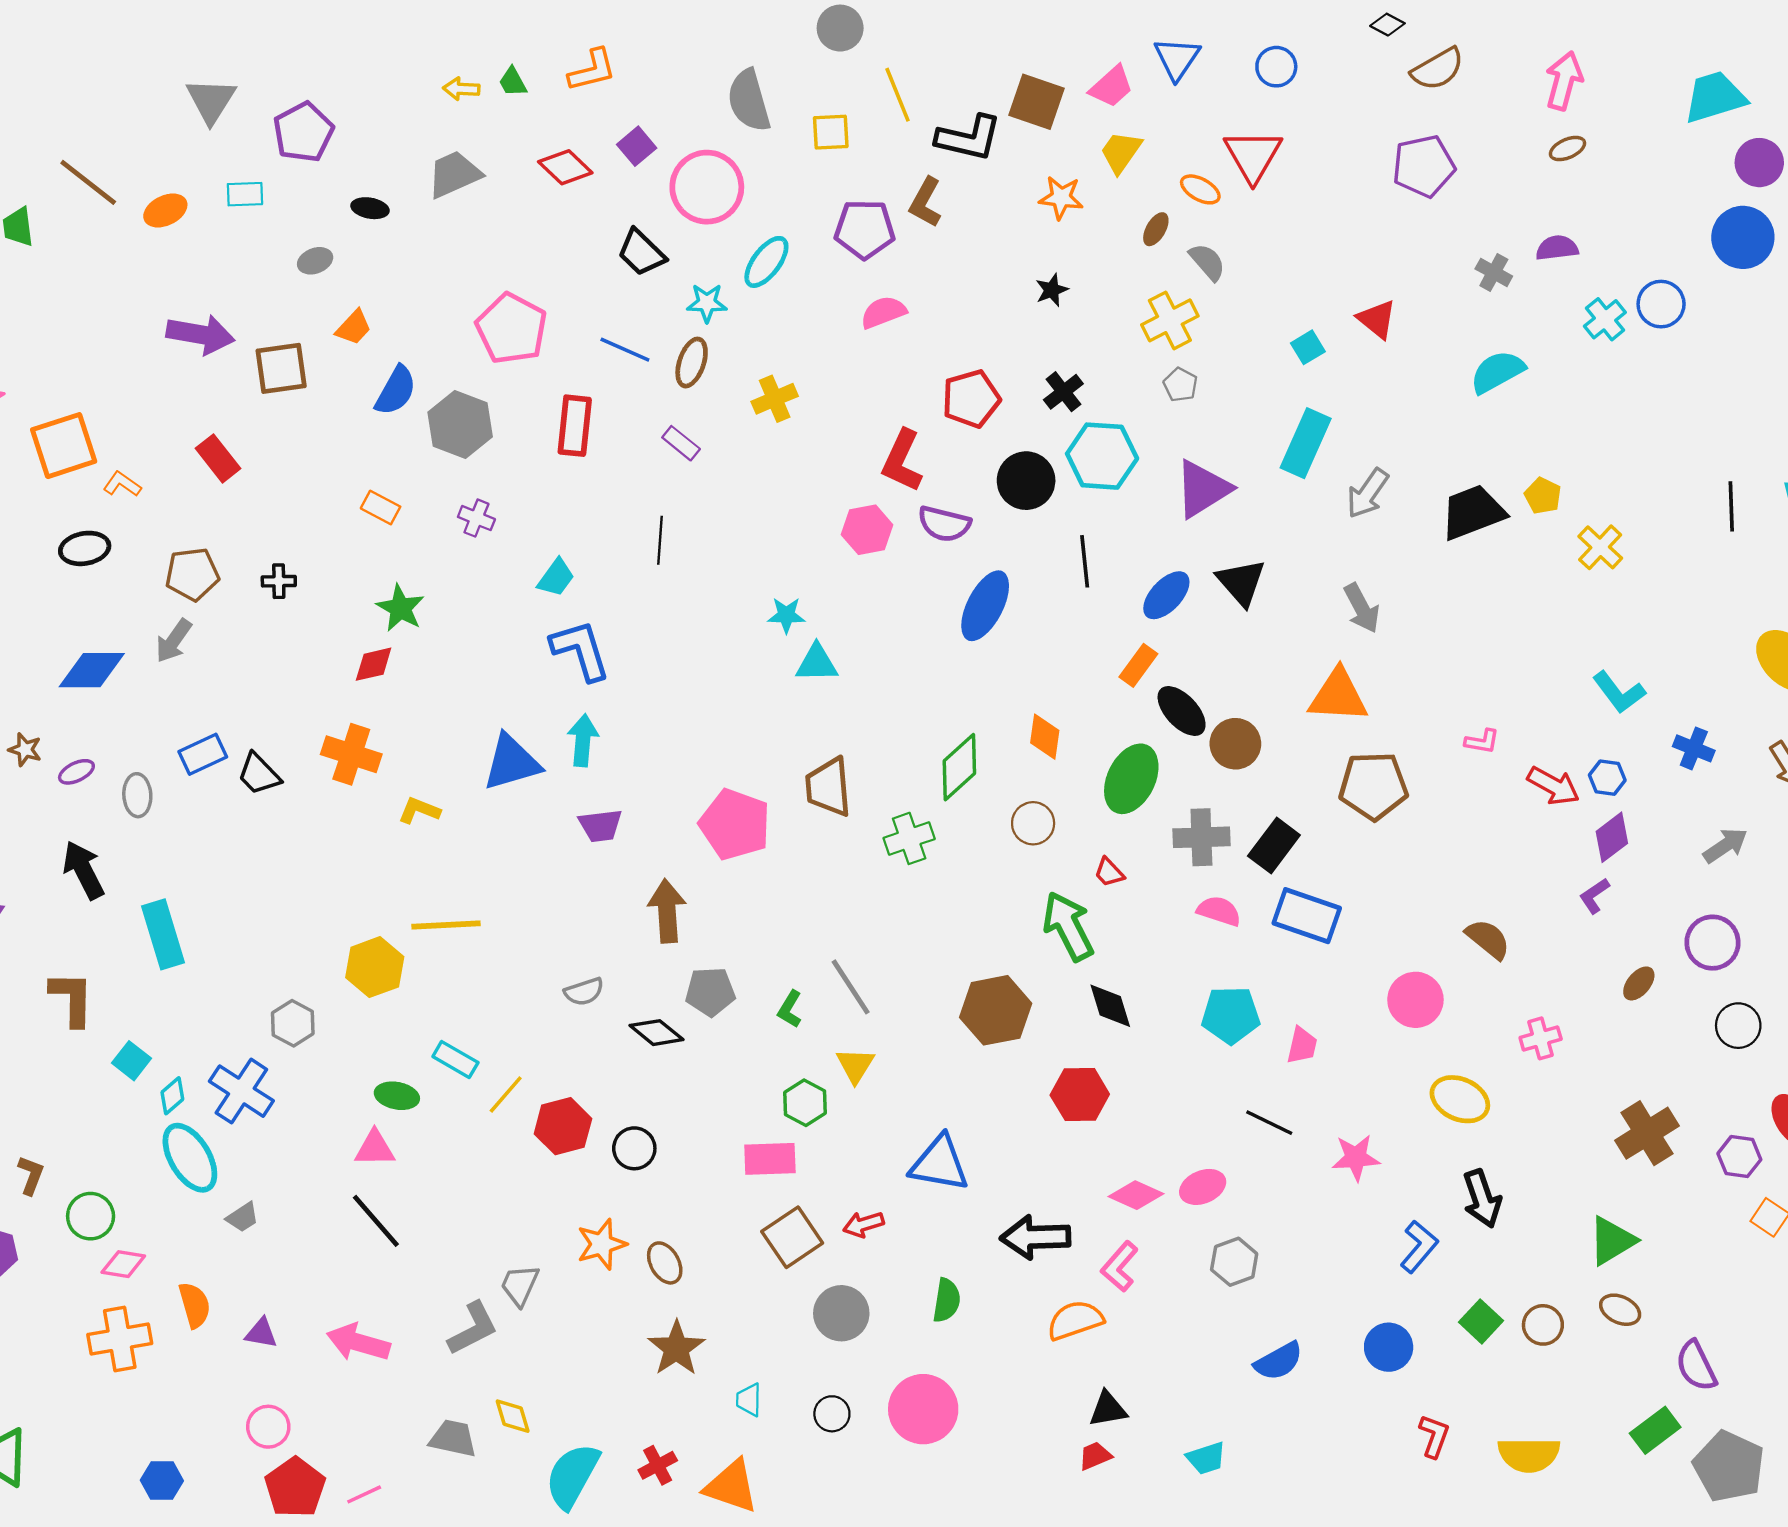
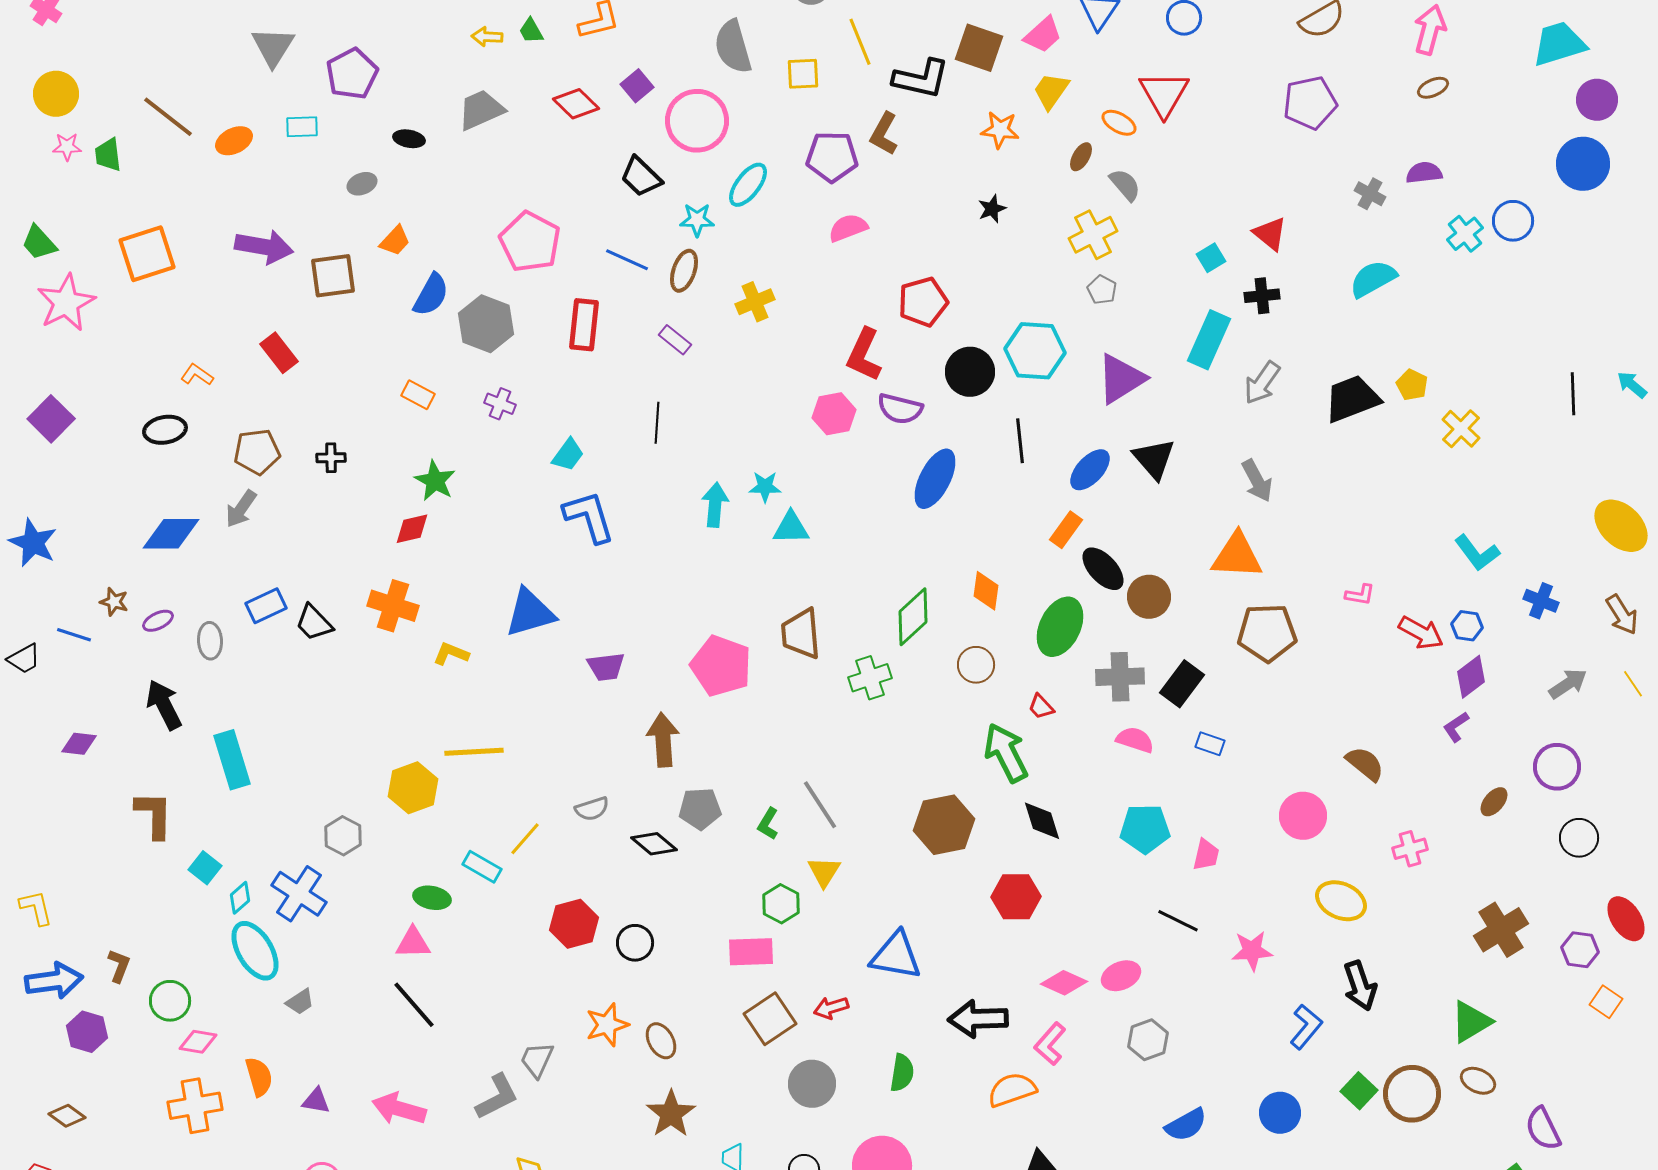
black cross: (1063, 392) -> (1262, 296), moved, turned 32
orange square: (64, 446) -> (147, 254), moved
cyan arrow: (583, 740) -> (715, 505), moved
blue rectangle: (1307, 916) -> (1210, 744), size x0.5
yellow line: (506, 1095) -> (525, 839), moved
brown circle: (1543, 1325) -> (1412, 1094), size x1.6

